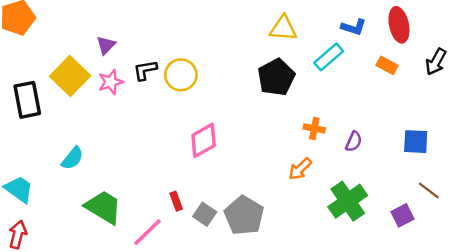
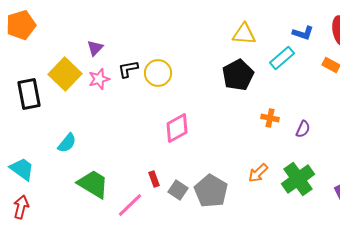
orange arrow: (300, 169) -> (258, 173), moved

